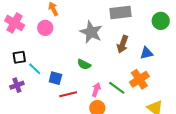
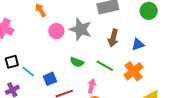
pink circle: (45, 28) -> (56, 31), moved
blue square: (55, 78) -> (50, 79), turned -32
green line: (117, 88) -> (105, 66), moved

